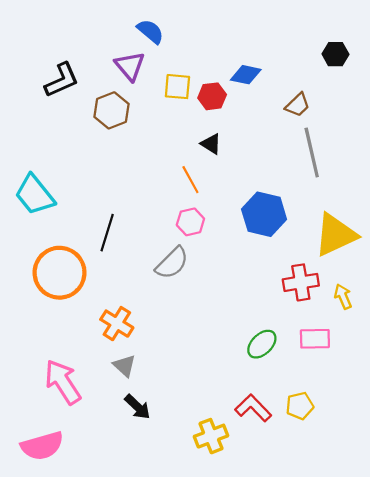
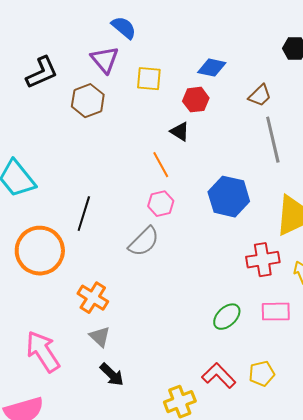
red hexagon: (212, 96) -> (196, 100), moved

